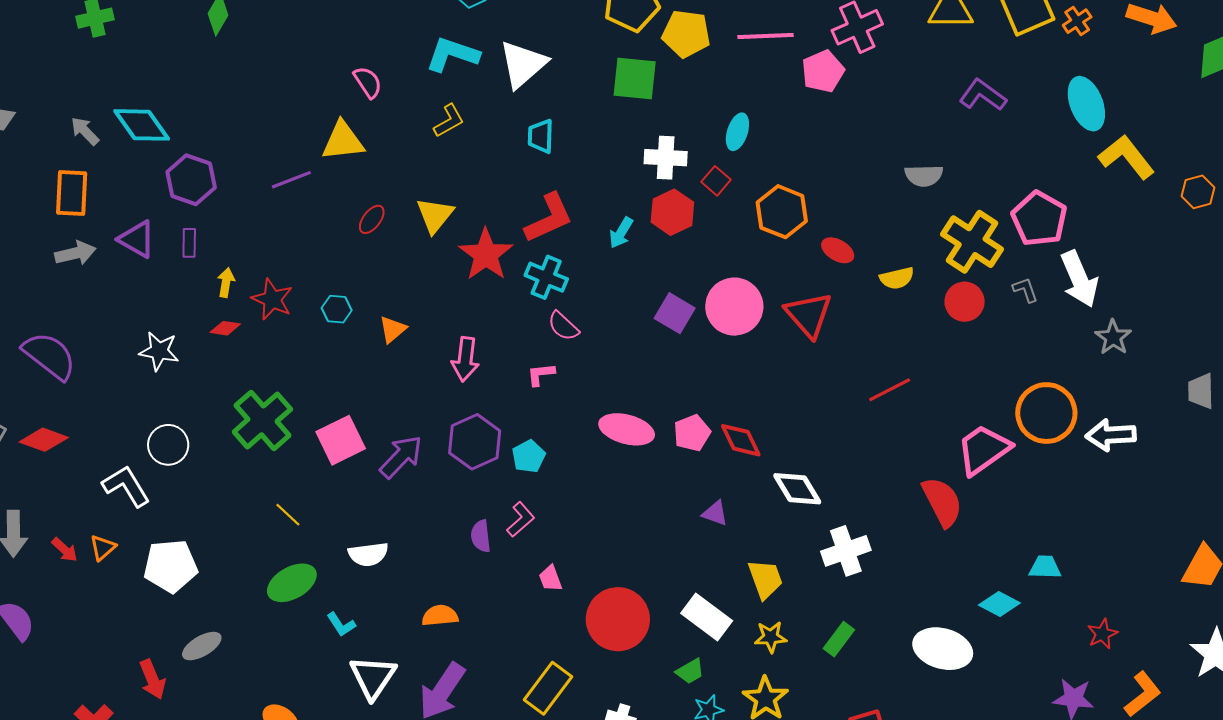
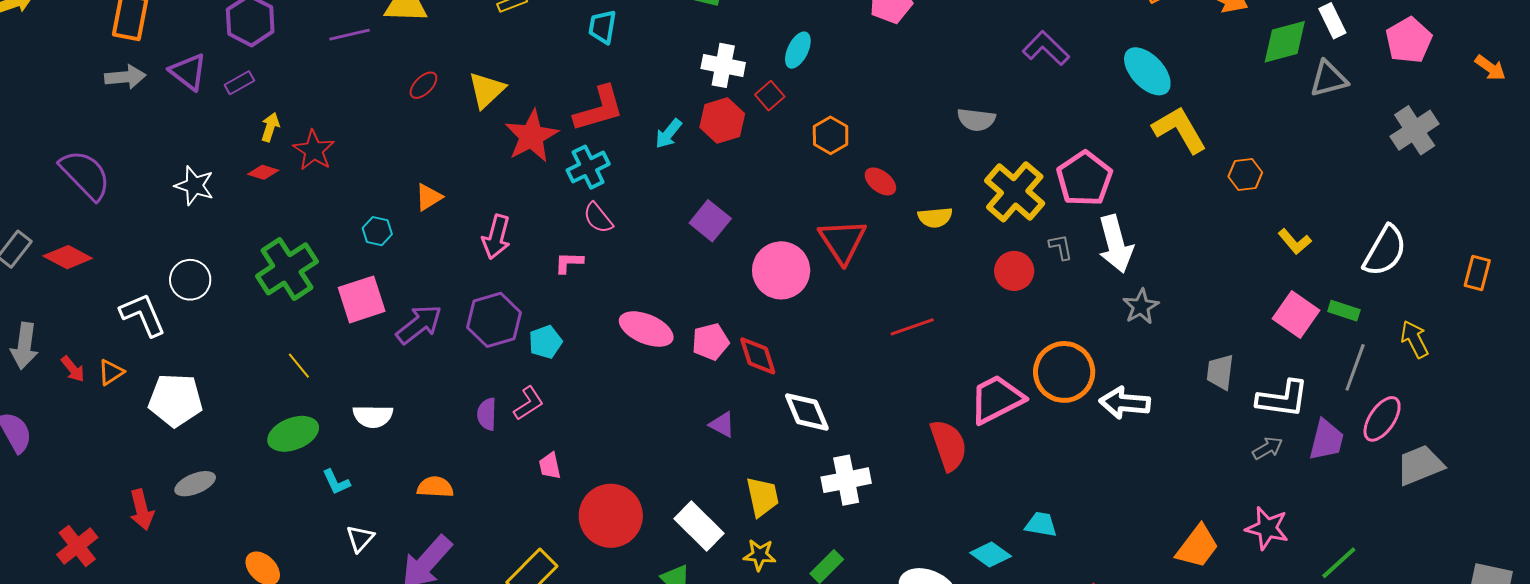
cyan ellipse: (1086, 104) -> (1147, 71), turned -30
orange hexagon: (782, 212) -> (831, 135), size x0.7
purple rectangle: (189, 243) -> (239, 83), turned 52
cyan cross: (546, 277) -> (588, 167), turned 33
red circle: (965, 302) -> (1014, 271), moved
pink circle: (734, 307) -> (781, 270), moved
cyan hexagon: (337, 309) -> (377, 231), moved
white triangle: (373, 677) -> (360, 539), size x0.6

